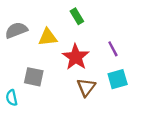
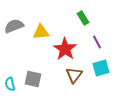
green rectangle: (77, 16) -> (83, 18), moved
gray square: (34, 77) -> (33, 79), moved

